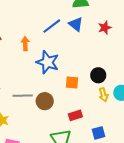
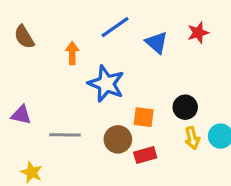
blue triangle: (76, 24) -> (157, 43), moved
brown circle: (45, 101) -> (118, 139), moved
red rectangle: (75, 115) -> (145, 155), moved

